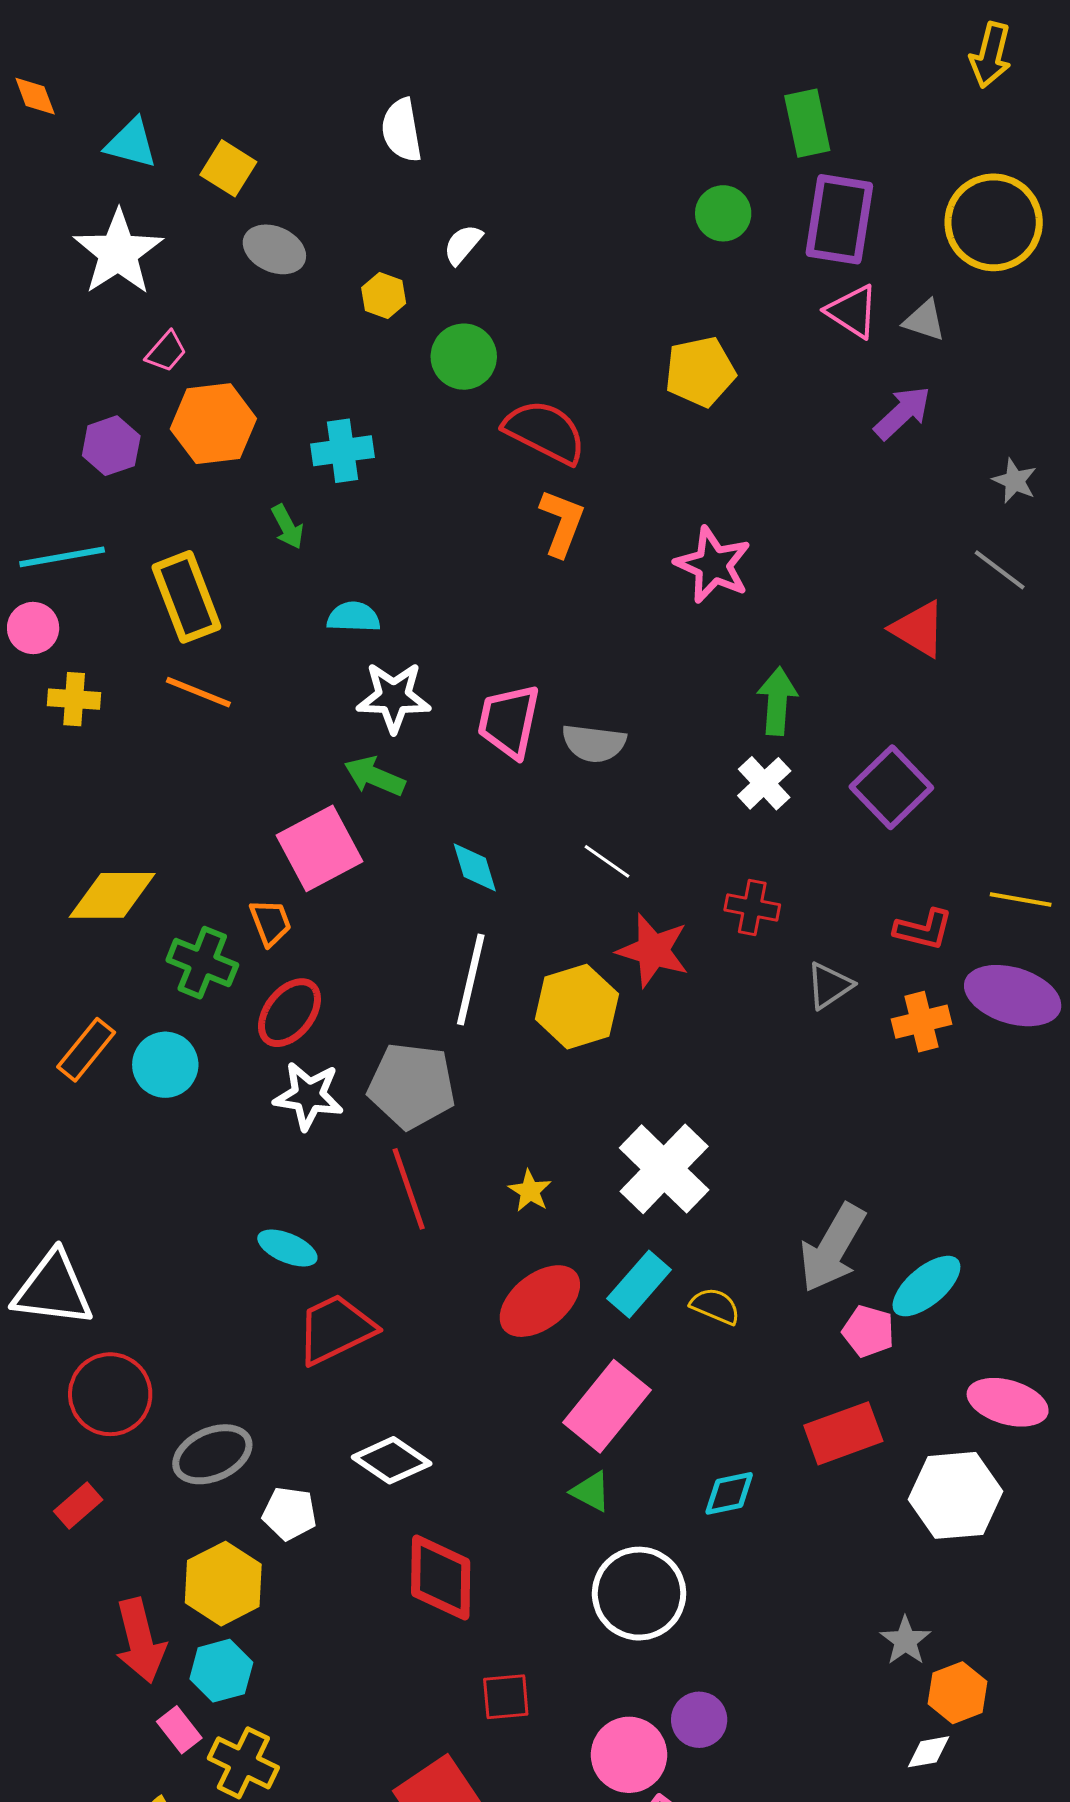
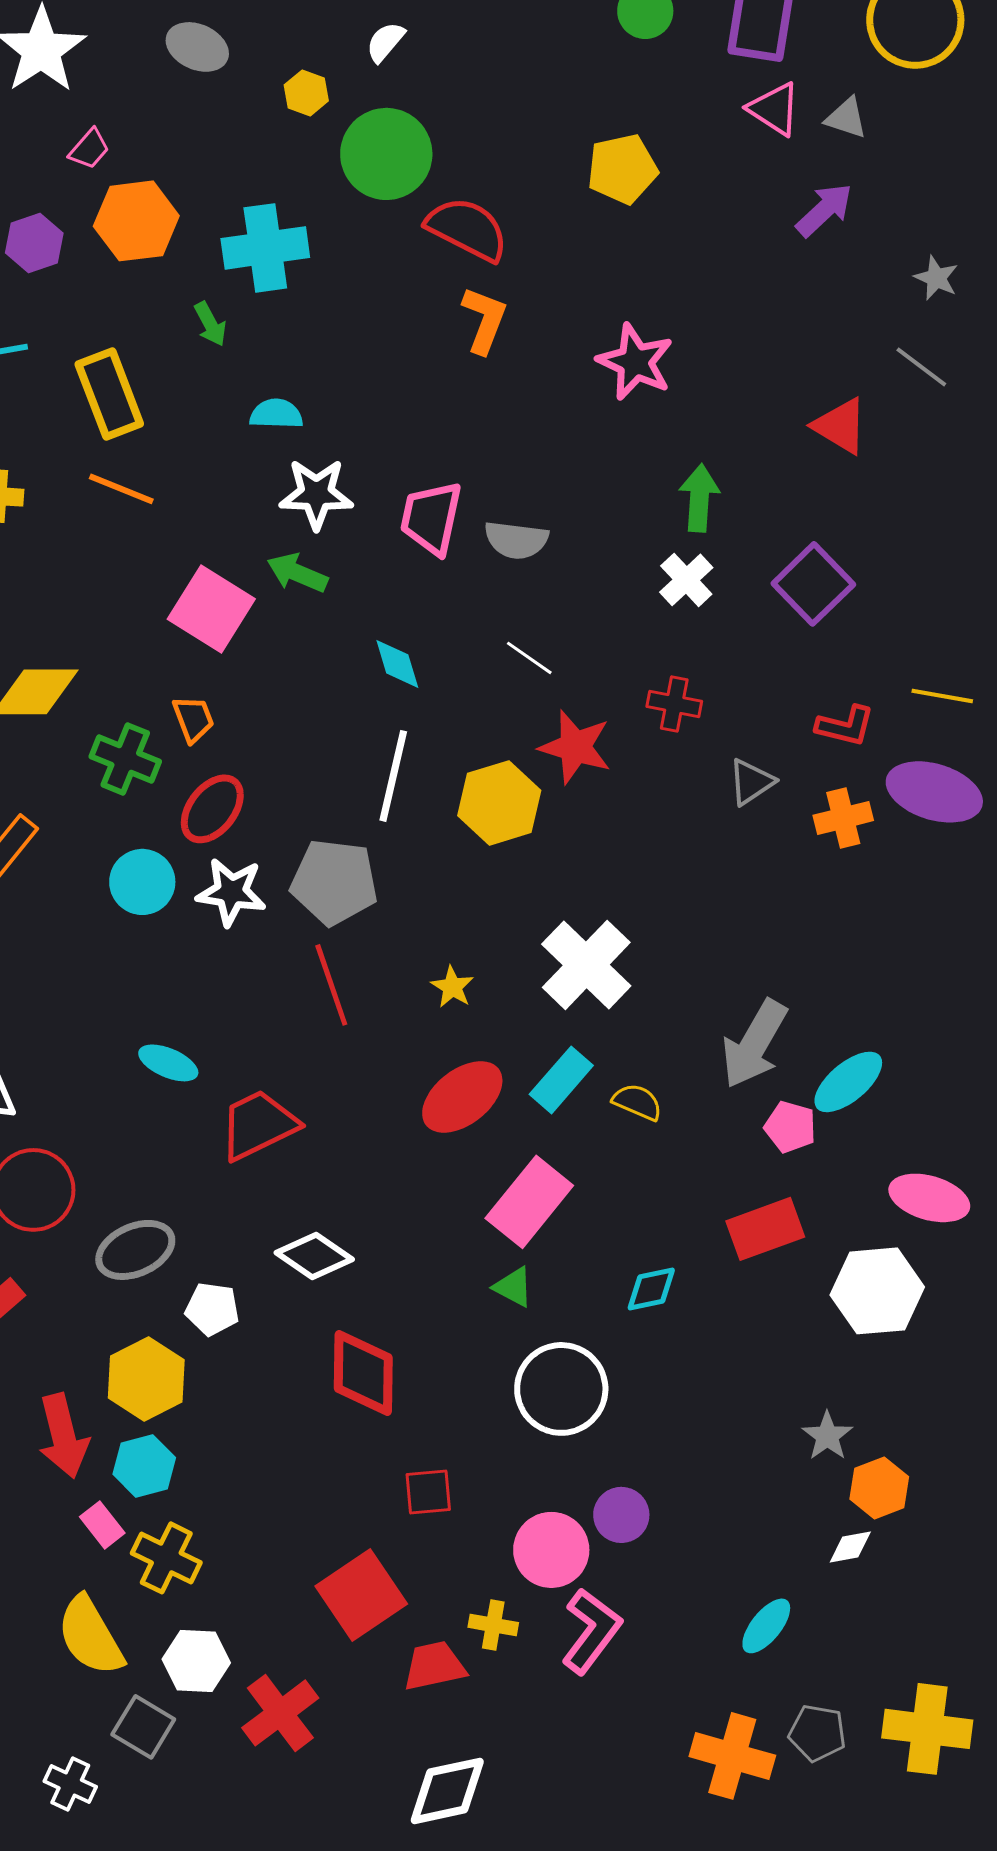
green circle: (464, 357) -> (386, 154), size x1.4
cyan cross: (343, 451) -> (265, 248), size x1.4
pink square: (320, 848) -> (211, 609), moved, turned -30
cyan circle: (165, 1065) -> (142, 882), moved
cyan ellipse: (287, 1248) -> (168, 1063), moved

